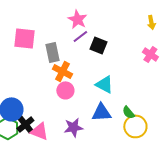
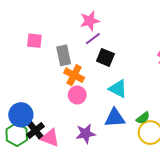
pink star: (77, 19) -> (90, 21), turned 30
pink square: (24, 38) -> (34, 41), size x0.7
black square: (98, 45) -> (105, 57), moved
green semicircle: (128, 112) -> (143, 118), turned -88

